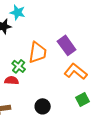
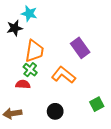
orange trapezoid: (38, 52) -> (34, 51), moved
orange L-shape: (76, 71) -> (63, 75), moved

